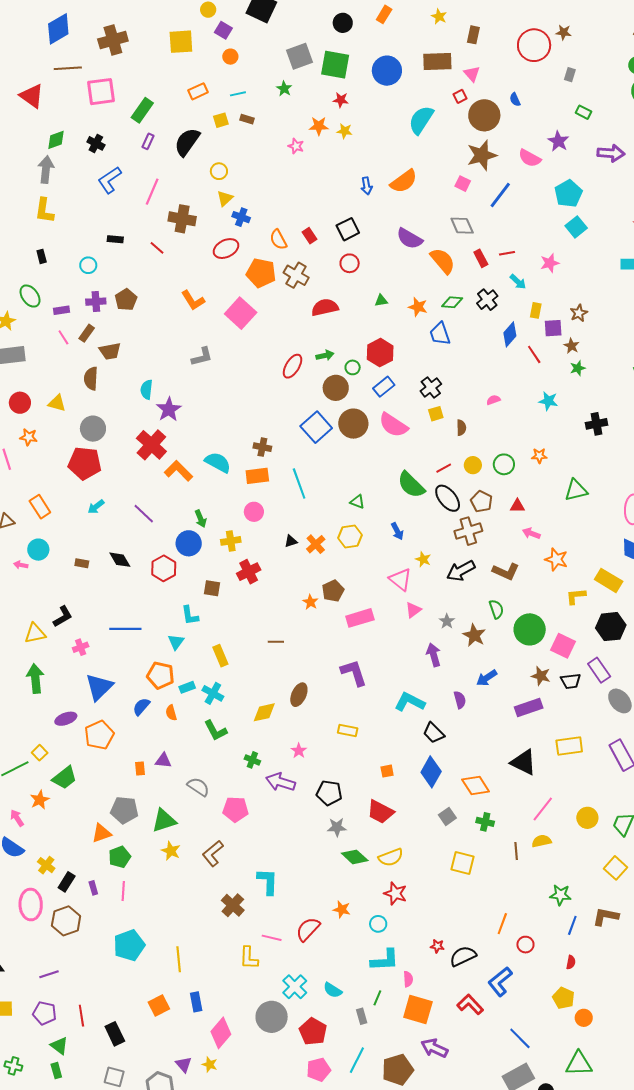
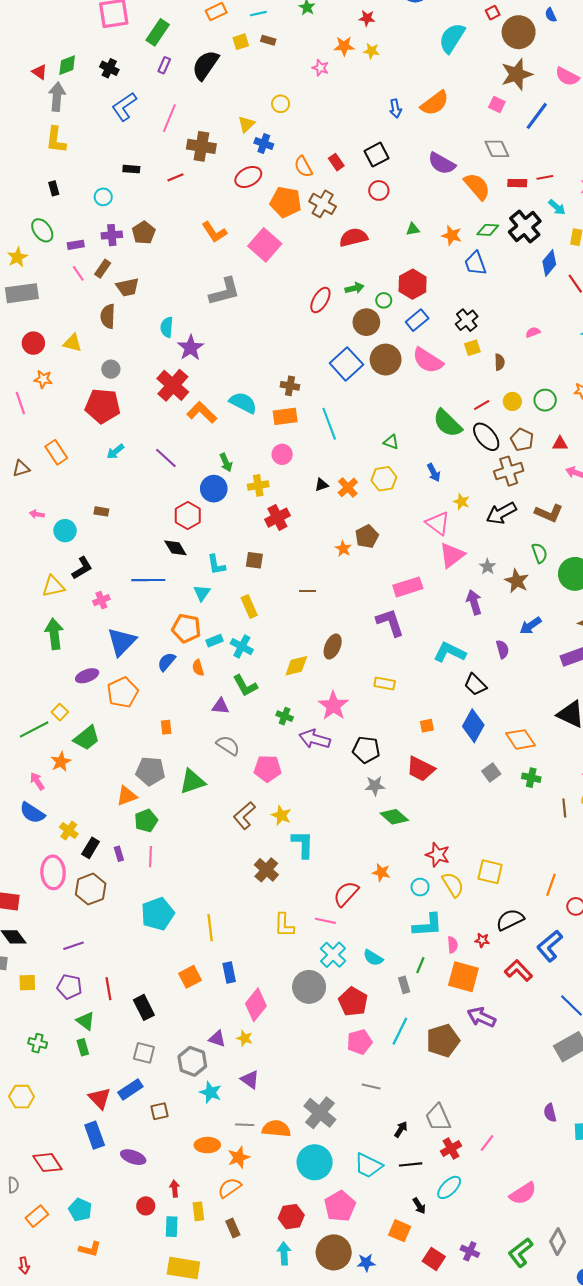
red triangle: (32, 96) -> (40, 72), moved, size x0.6
yellow circle: (219, 171) -> (281, 104), moved
red line: (157, 248) -> (175, 177), turned -63
red rectangle: (481, 258) -> (517, 183), turned -60
black cross: (487, 300) -> (525, 227), size x1.4
gray L-shape: (202, 357) -> (225, 291), size x1.4
gray circle: (93, 429) -> (111, 369), size x0.7
cyan circle: (38, 550) -> (65, 531), moved
black diamond: (120, 560) -> (175, 548), moved
brown square: (212, 588) -> (254, 560), moved
pink triangle: (413, 610) -> (452, 555), size x1.5
pink rectangle: (360, 618) -> (408, 587), moved
pink star: (299, 751) -> (333, 706), size x1.8
purple triangle: (163, 760) -> (220, 706), moved
yellow star: (171, 851) -> (281, 815), moved
yellow semicircle: (391, 857) -> (453, 885), moved, turned -100
yellow square: (463, 863) -> (490, 872), moved
pink line: (272, 938) -> (325, 921), moved
red star: (437, 946) -> (482, 940), moved
purple triangle: (184, 1064) -> (217, 1039), turned -30

